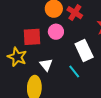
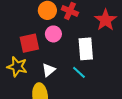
white rectangle: (84, 50) -> (86, 49), turned 30
white triangle: (46, 65) -> (49, 70), turned 40

